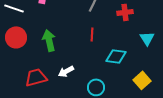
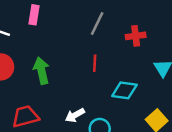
white arrow: (66, 71) -> (75, 115), moved

